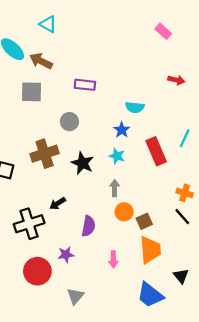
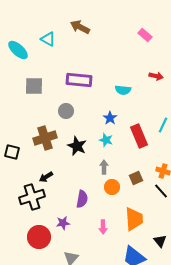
cyan triangle: (48, 24) -> (48, 39), moved
brown arrow: (41, 61) -> (80, 27), moved
purple rectangle: (85, 85) -> (79, 80), size x1.4
cyan semicircle: (135, 107) -> (123, 90), moved
black arrow: (58, 203) -> (46, 177), moved
brown square: (144, 221) -> (136, 178), moved

